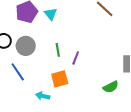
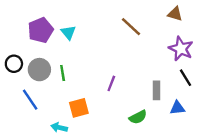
green line: (58, 50) -> (63, 73), moved
purple line: (76, 58) -> (111, 83), moved

